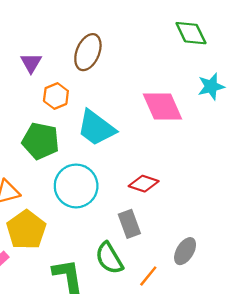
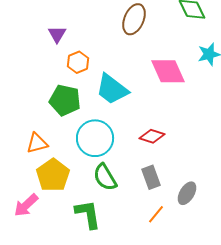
brown ellipse: (88, 52) -> (134, 19), moved
gray rectangle: (129, 224) -> (151, 177), moved
green semicircle: (109, 258) -> (105, 177), moved

